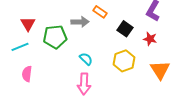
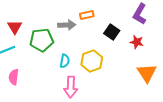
orange rectangle: (100, 12) -> (87, 15), turned -48
cyan semicircle: (86, 59) -> (65, 61), moved, turned 56
yellow hexagon: (124, 61) -> (92, 61), moved

